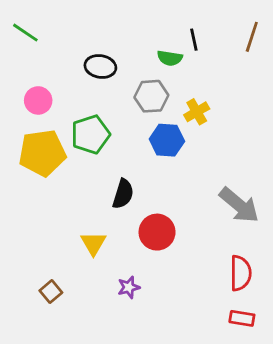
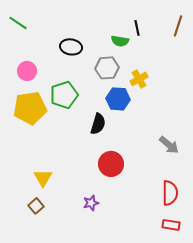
black semicircle: (123, 194) -> (98, 124), moved
gray arrow: (239, 205) -> (169, 145), size x0.7
yellow triangle: (93, 243) -> (43, 178), moved

